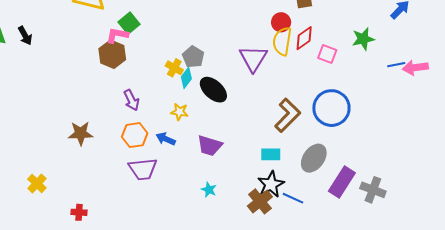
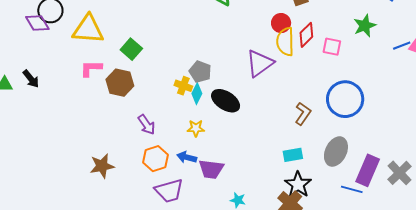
pink L-shape: (117, 35) -> (91, 68), moved
purple triangle: (253, 58) -> (260, 63), turned 32
brown L-shape: (288, 115) -> (303, 114), size x0.7
purple trapezoid: (210, 146) -> (211, 169), moved
gray cross: (373, 190) -> (400, 173), turned 35
blue line: (293, 198) -> (352, 189), moved

